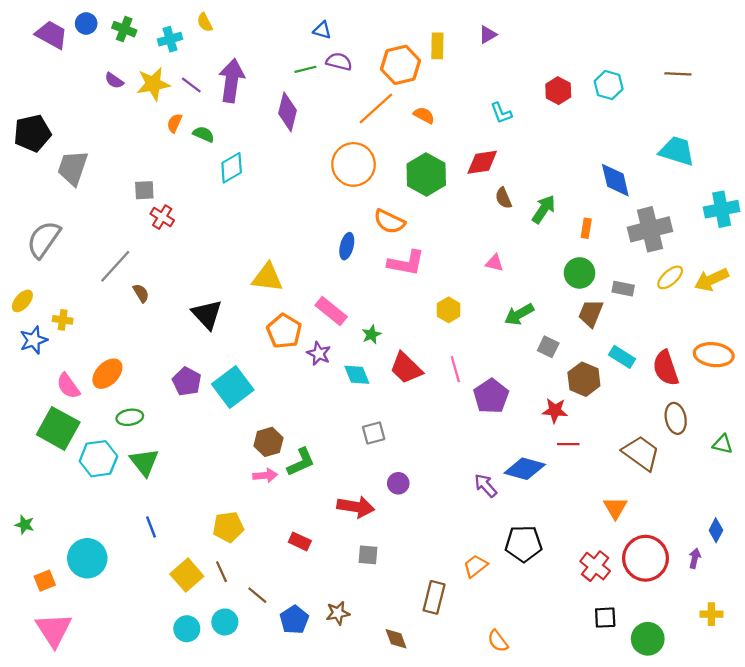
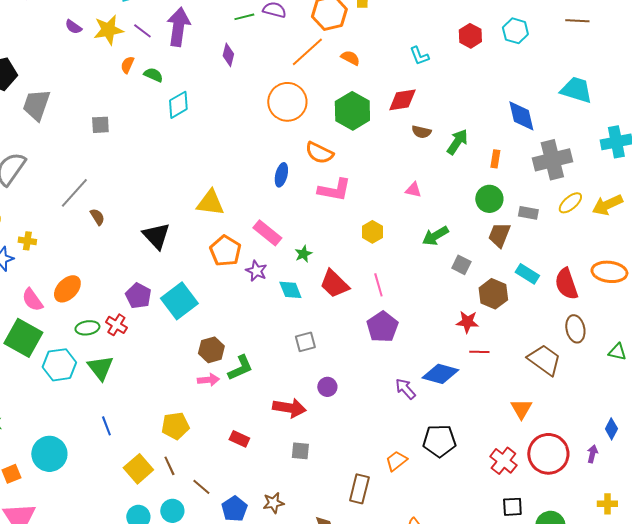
purple diamond: (288, 112) -> (228, 55), size x0.7
brown semicircle: (503, 198) -> (421, 132), turned -54
red cross: (162, 217) -> (116, 325), moved
purple pentagon: (491, 396) -> (382, 327), moved

